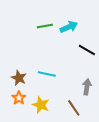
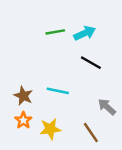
black line: (87, 50) -> (91, 63), moved
gray arrow: (87, 87) -> (107, 107), turned -56
yellow star: (41, 105) -> (50, 129), turned -30

